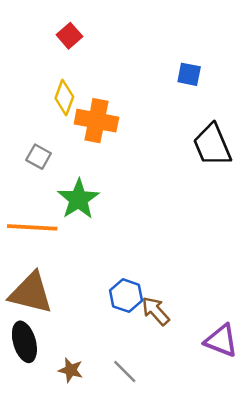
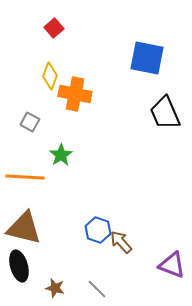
blue square: (189, 74) -> (147, 58), size x1.8
green star: (78, 199) -> (61, 155), size x0.7

